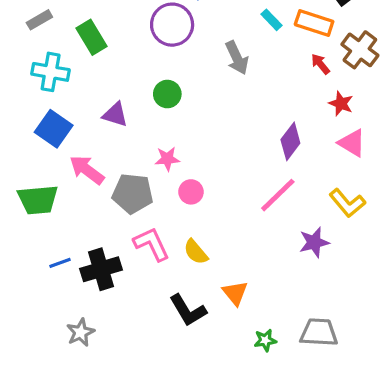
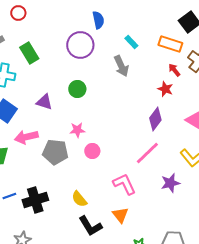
cyan rectangle: (271, 20) -> (131, 42), moved
red star: (341, 104) -> (165, 89), moved
pink arrow: (87, 170) -> (26, 137), turned -50
pink L-shape: (152, 244) -> (124, 184), moved
yellow semicircle: (196, 252) -> (79, 199), moved

